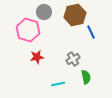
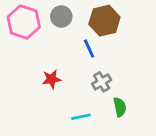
pink hexagon: (28, 30) -> (24, 22), moved
blue line: (91, 32) -> (89, 49), moved

